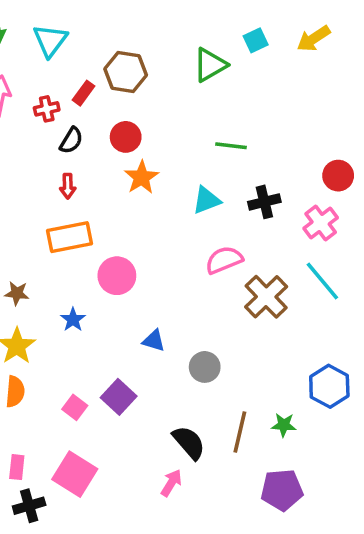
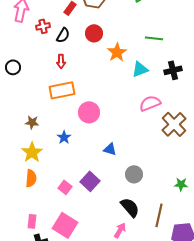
red cross: (47, 109) -> (43, 26), moved
orange star: (141, 177) -> (117, 52), moved
gray circle: (205, 367) -> (134, 174), moved
green star: (284, 425) -> (181, 184), moved
brown line: (240, 432) -> (159, 215), moved

